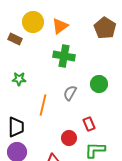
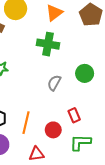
orange triangle: (60, 26) -> (54, 13), moved
orange line: (43, 105) -> (26, 123), moved

